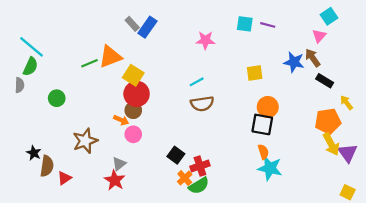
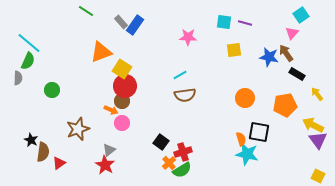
green line: (90, 63) -> (86, 11), moved, turned 56
yellow square: (255, 73) -> (234, 50), moved
orange pentagon: (328, 121) -> (285, 105), moved
black square: (262, 124) -> (259, 132), moved
yellow arrow: (331, 144) -> (313, 125), moved, turned 145

